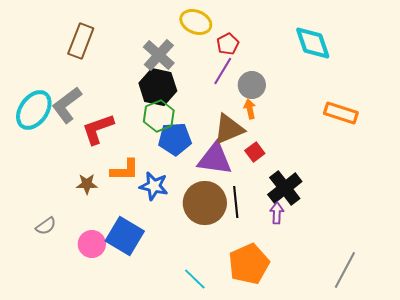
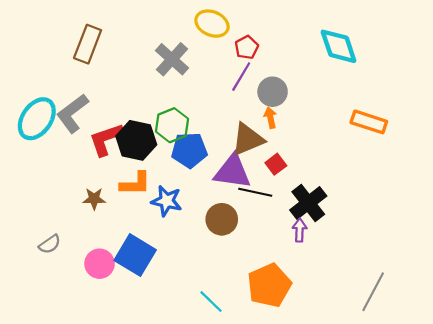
black hexagon: (158, 87) -> (136, 140), moved
black line: (236, 202) -> (255, 192), moved, turned -72
brown circle: (205, 203) -> (222, 219), size x0.7

